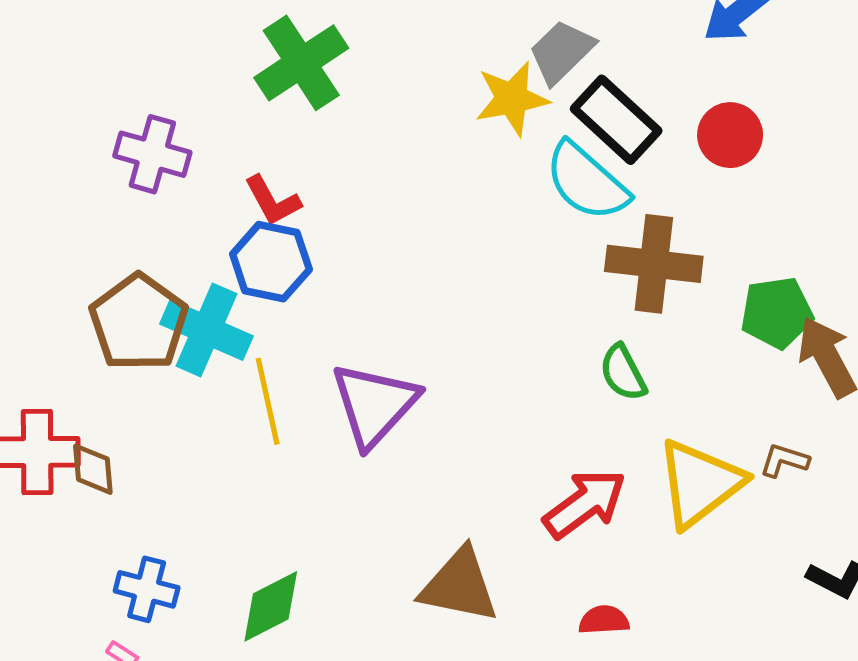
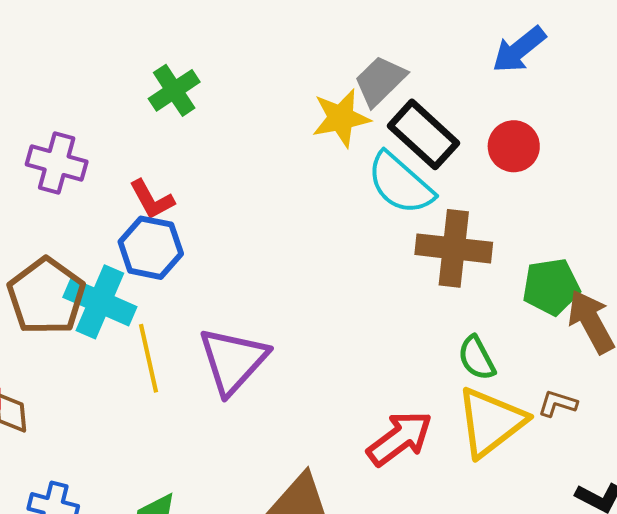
green cross: (301, 63) -> (174, 90), size x0.7
green semicircle: (623, 373) -> (477, 358), moved

